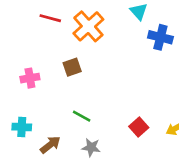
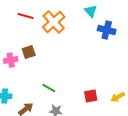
brown square: (72, 67) -> (29, 52), moved
red square: (139, 127) -> (91, 96), turned 32

